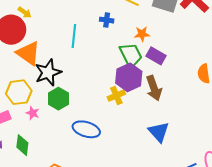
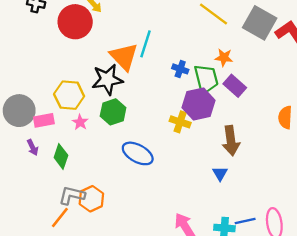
blue cross: (107, 20) -> (180, 69), moved
orange triangle: (28, 53) -> (124, 57), moved
brown arrow: (154, 88) -> (231, 141), moved
yellow cross: (116, 96) -> (180, 122), turned 30
blue triangle: (159, 132) -> (220, 173), size x0.6

